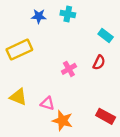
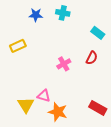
yellow rectangle: (19, 50) -> (18, 46), size x0.7
yellow triangle: (18, 97) -> (26, 105), moved, turned 36

